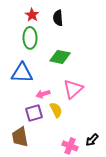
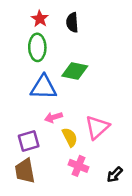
blue triangle: (22, 73) -> (44, 87), moved
pink triangle: (73, 89) -> (97, 127), moved
purple square: (34, 113) -> (29, 141), moved
pink cross: (70, 146) -> (78, 166), moved

